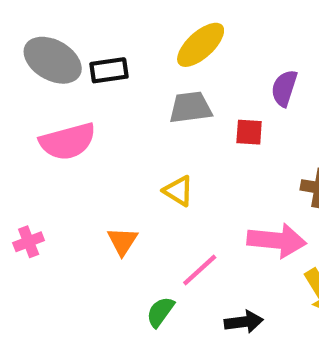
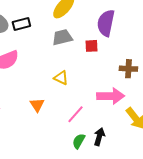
purple semicircle: (284, 88) -> (106, 23), size x1.5
green semicircle: (160, 312) -> (79, 141), moved
black arrow: (244, 322) -> (99, 137), turned -60

